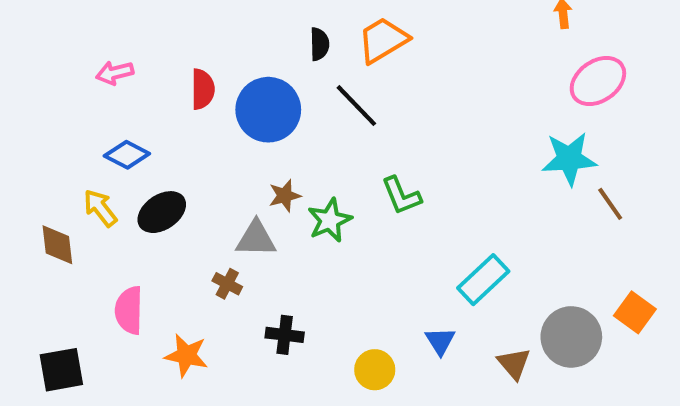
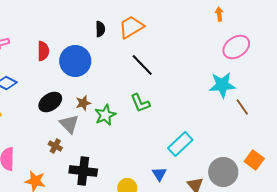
black line: (356, 106) -> (142, 65), moved
black ellipse: (162, 212) -> (50, 102), moved
gray triangle: (256, 239) -> (69, 124), turned 45
black cross: (285, 335) -> (83, 171), size x1.5

